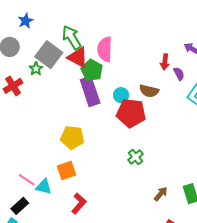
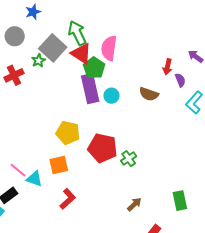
cyan circle: (121, 95) -> (111, 96), moved
red pentagon: (131, 113) -> (103, 148), moved
brown arrow: (161, 194) -> (134, 204), moved

